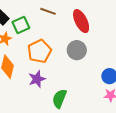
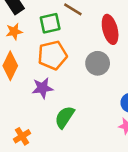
green square: (21, 25) -> (50, 23), moved

